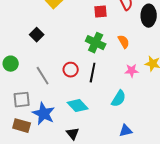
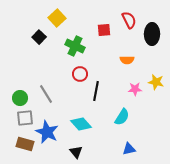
black square: (37, 35) -> (39, 37), moved
orange semicircle: (124, 42) -> (127, 60), turned 120
green cross: (96, 43) -> (75, 46), moved
green circle: (11, 64) -> (20, 98), moved
red circle: (71, 70) -> (80, 74), moved

